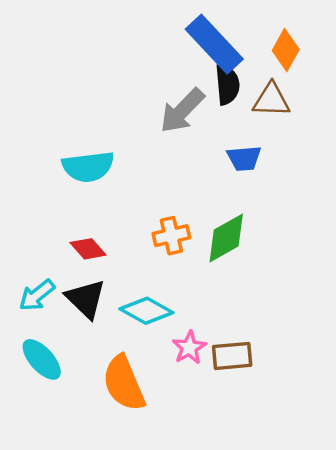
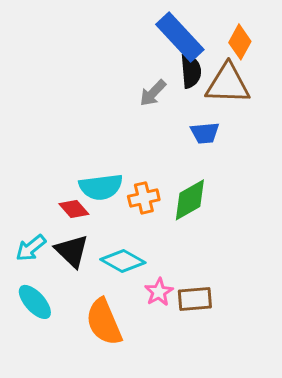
brown triangle: (271, 100) -> (228, 84), size x1.4
gray arrow: (182, 111) -> (153, 93), size x0.7
cyan semicircle: (88, 167) -> (101, 187), moved

